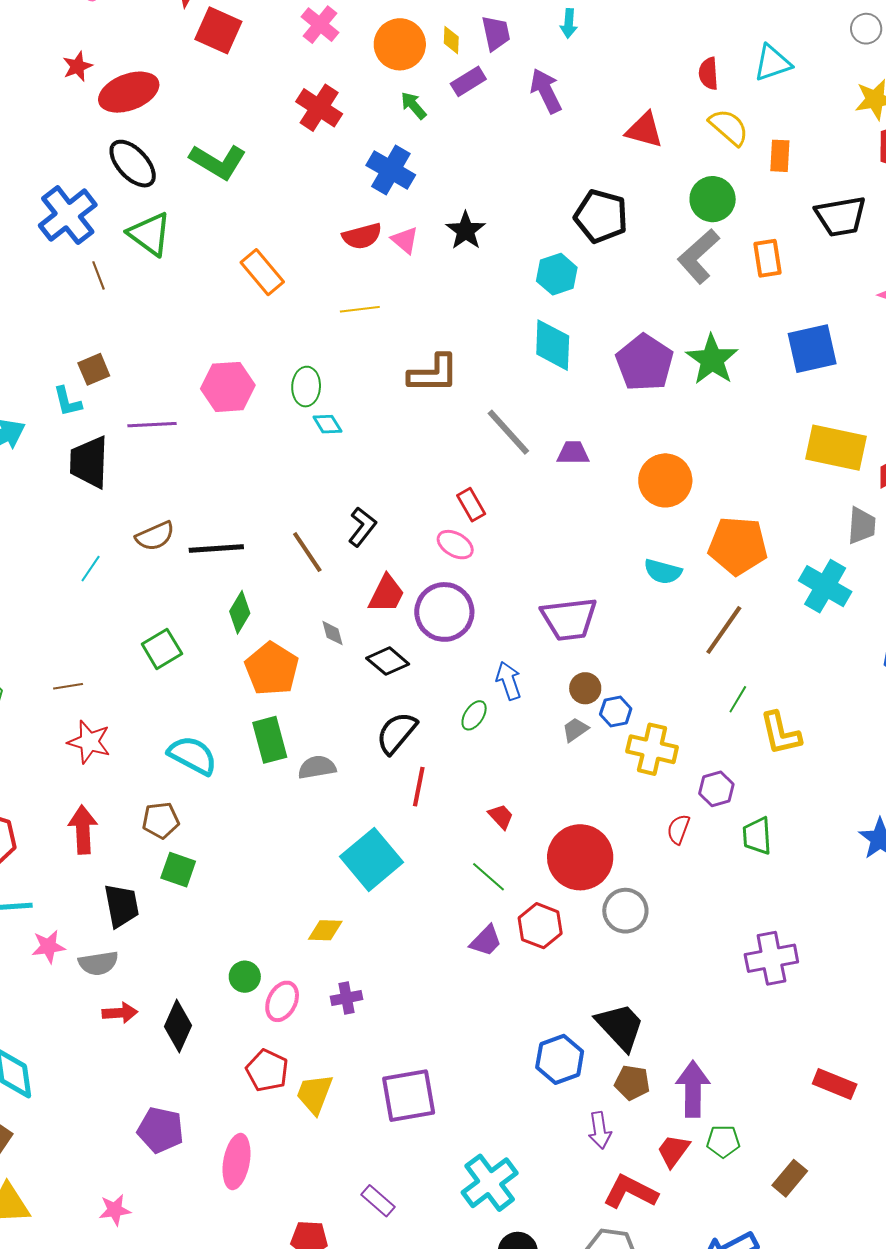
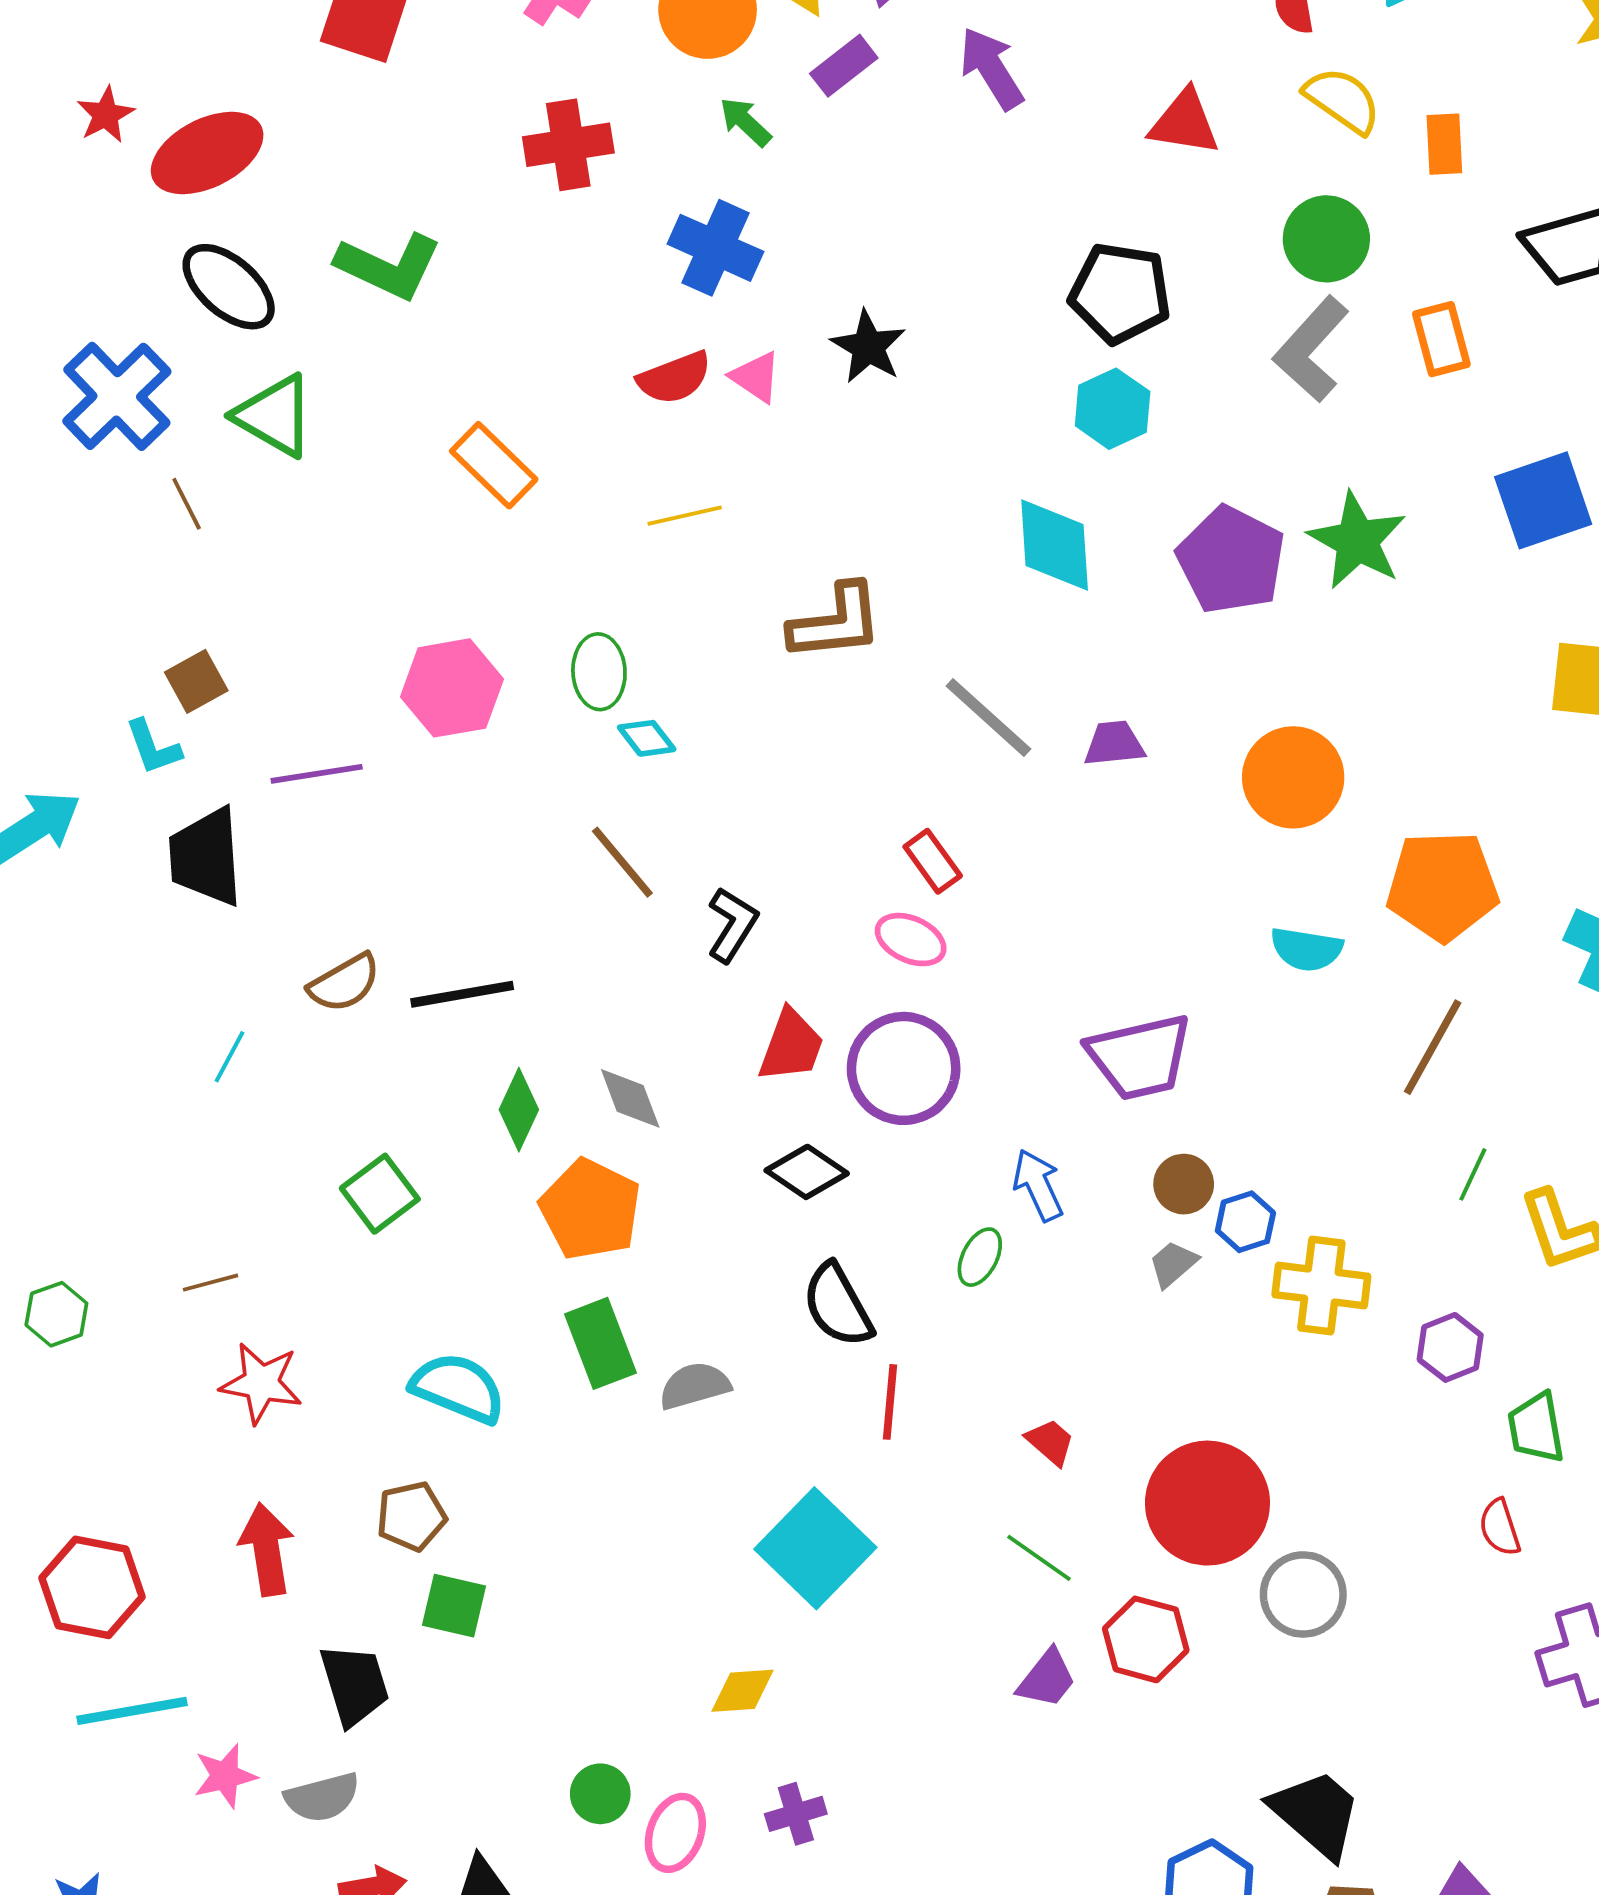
red cross: (319, 108) -> (568, 145), turned -36
cyan hexagon: (557, 274) -> (1113, 409), moved
brown line: (307, 552) -> (622, 862), moved
gray diamond: (333, 633) -> (630, 1098), moved, size x1.4
black semicircle: (397, 733) -> (838, 1305), turned -63
red semicircle: (678, 829) -> (1500, 1527), moved, turned -32

